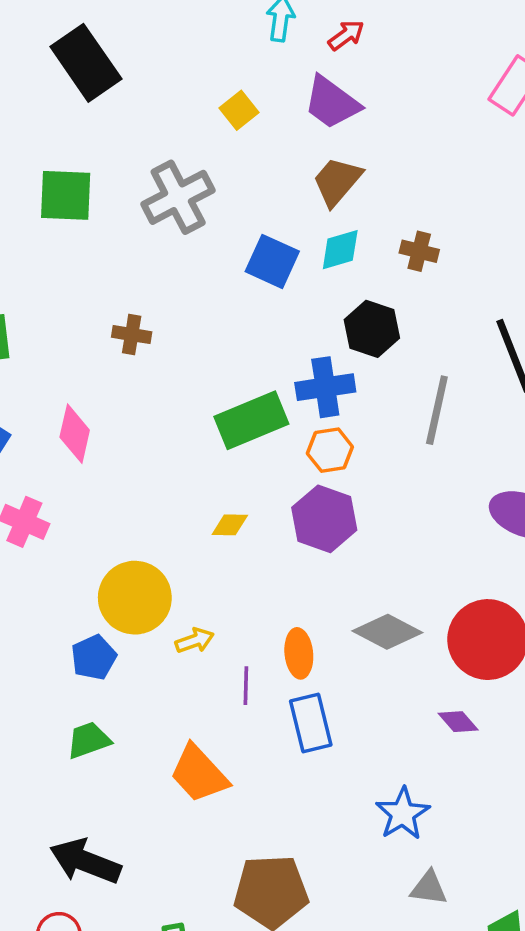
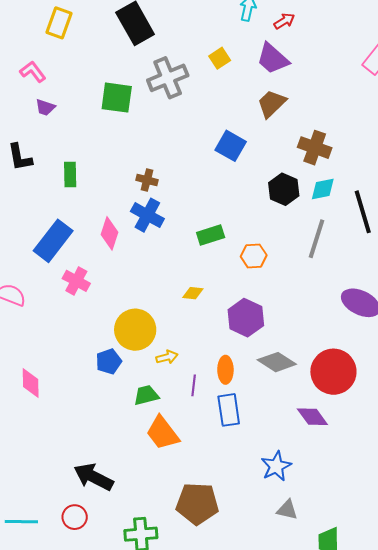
gray cross: (178, 197) -> (168, 78), moved
cyan diamond: (340, 250) -> (323, 189), moved
brown cross: (419, 251) -> (315, 148), size x1.5
blue cross: (325, 387) -> (147, 215), moved, turned 32
green rectangle: (251, 420) -> (211, 235), size x0.7
purple hexagon: (324, 519) -> (246, 318), moved
purple diamond: (458, 722) -> (312, 417), size x1.4
green trapezoid: (89, 740) -> (146, 395), moved

